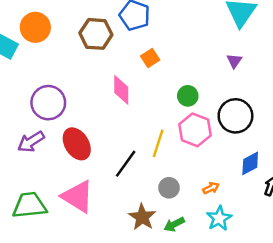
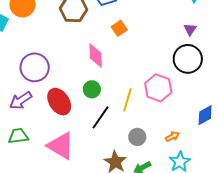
green circle: (188, 96) -> (92, 89), moved
black circle: (235, 116) -> (188, 59), moved
green trapezoid: (29, 205) -> (18, 136), moved, size x0.7

